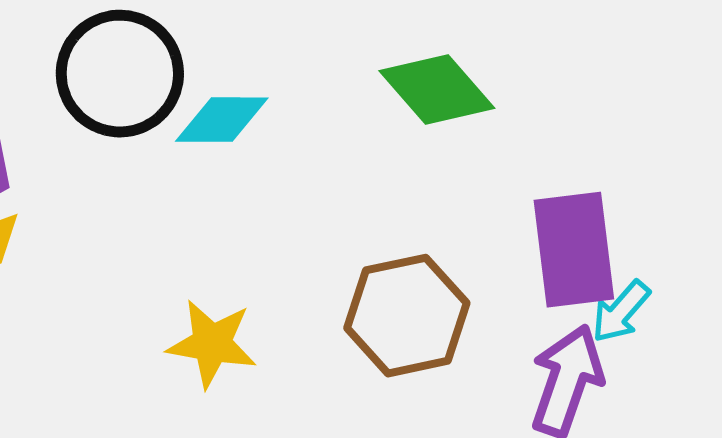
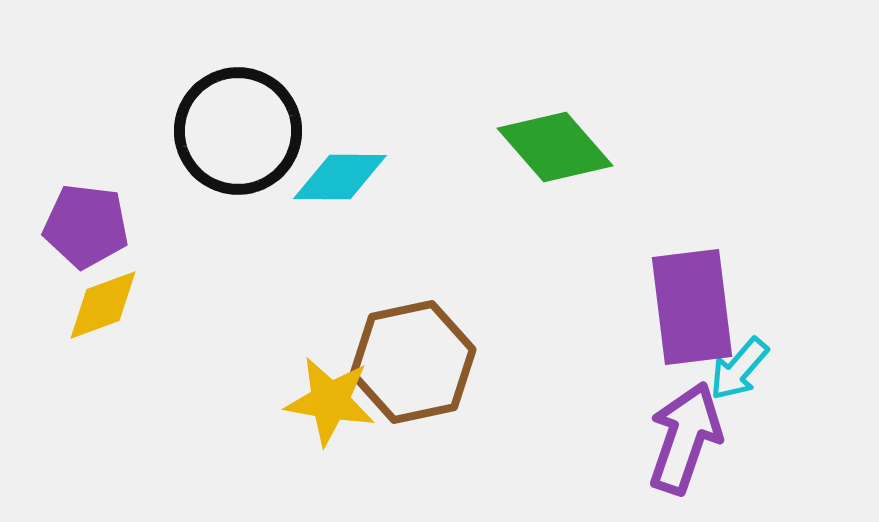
brown hexagon: (407, 316) -> (413, 362), moved

